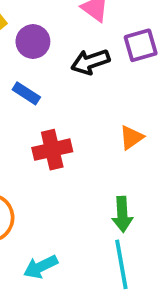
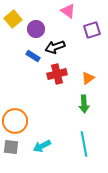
black arrow: (90, 62) -> (55, 47), moved
red cross: (52, 150) -> (57, 74), moved
green arrow: (122, 214) -> (84, 104), moved

